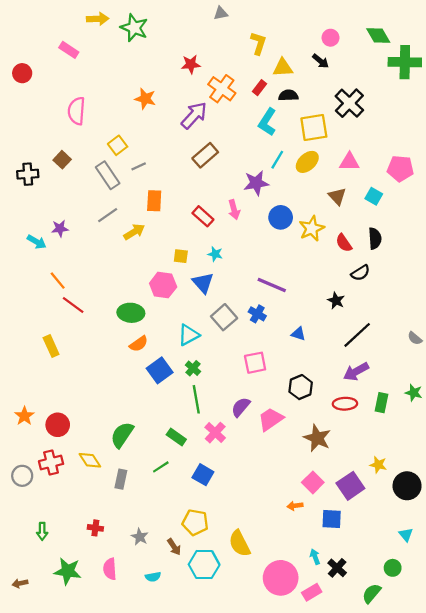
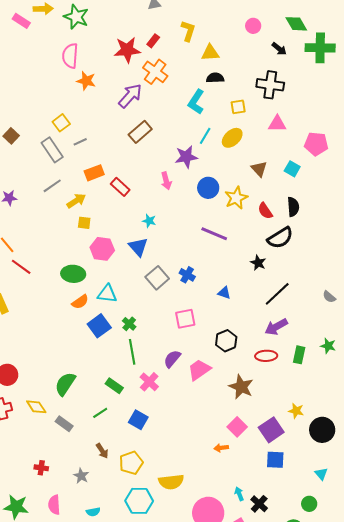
pink rectangle: (69, 50) -> (21, 21), moved
black arrow: (321, 61) -> (279, 49), moved
red star: (191, 64) -> (127, 50), size x1.5
red rectangle: (260, 88) -> (153, 41), moved
black cross: (349, 103) -> (270, 85), turned -36
pink semicircle: (77, 111) -> (70, 56), moved
yellow square: (314, 128) -> (238, 107), size x0.6
pink triangle: (349, 162) -> (277, 124), moved
orange rectangle: (154, 201) -> (94, 173), turned 66
red rectangle: (203, 216) -> (120, 187), moved
yellow square: (181, 256) -> (84, 223), moved
black semicircle: (360, 273) -> (280, 238), size x1.5
purple line: (272, 285) -> (214, 234), moved
cyan triangle: (189, 335) -> (107, 294), moved, turned 35
gray rectangle: (121, 479) -> (64, 424), turned -66
blue square: (332, 519) -> (275, 460), moved
yellow pentagon: (195, 522) -> (131, 463), turned -30
yellow semicircle: (240, 543) -> (171, 482), turned -70
brown arrow: (174, 547) -> (102, 451), moved

